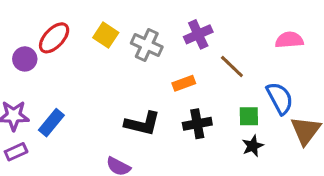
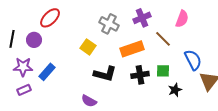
yellow square: (106, 35) -> (88, 47), moved
pink semicircle: (289, 40) -> (182, 19), moved, turned 114
purple circle: (25, 59) -> (34, 40), moved
orange rectangle: (184, 83) -> (132, 49), size x1.6
green square: (249, 116) -> (163, 71), moved

